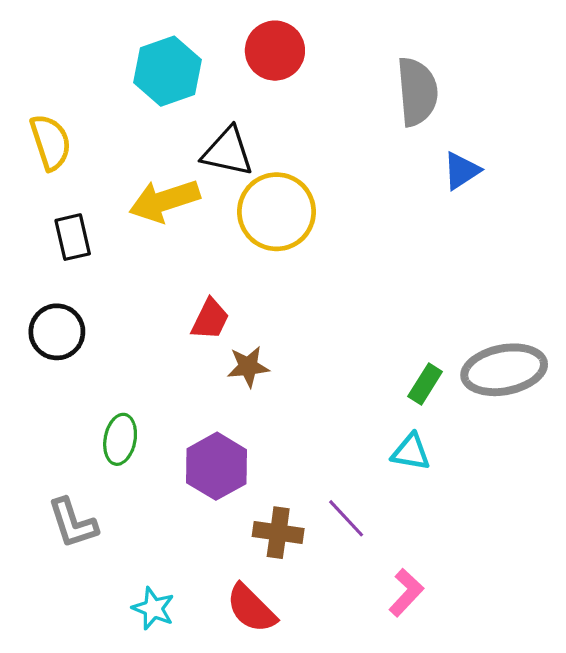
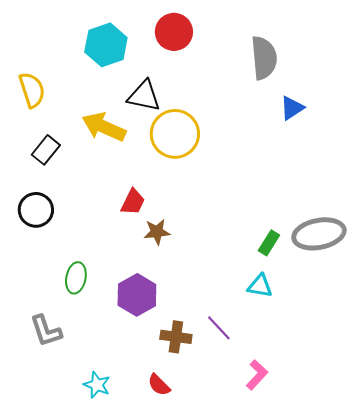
yellow arrow: (164, 201) -> (104, 127), turned 42
black rectangle: (73, 237) -> (46, 150), turned 52
red semicircle: (251, 608) -> (159, 385), size x0.7

